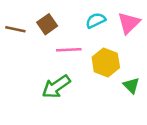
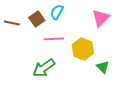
cyan semicircle: (96, 20) -> (57, 12), moved, turned -35

